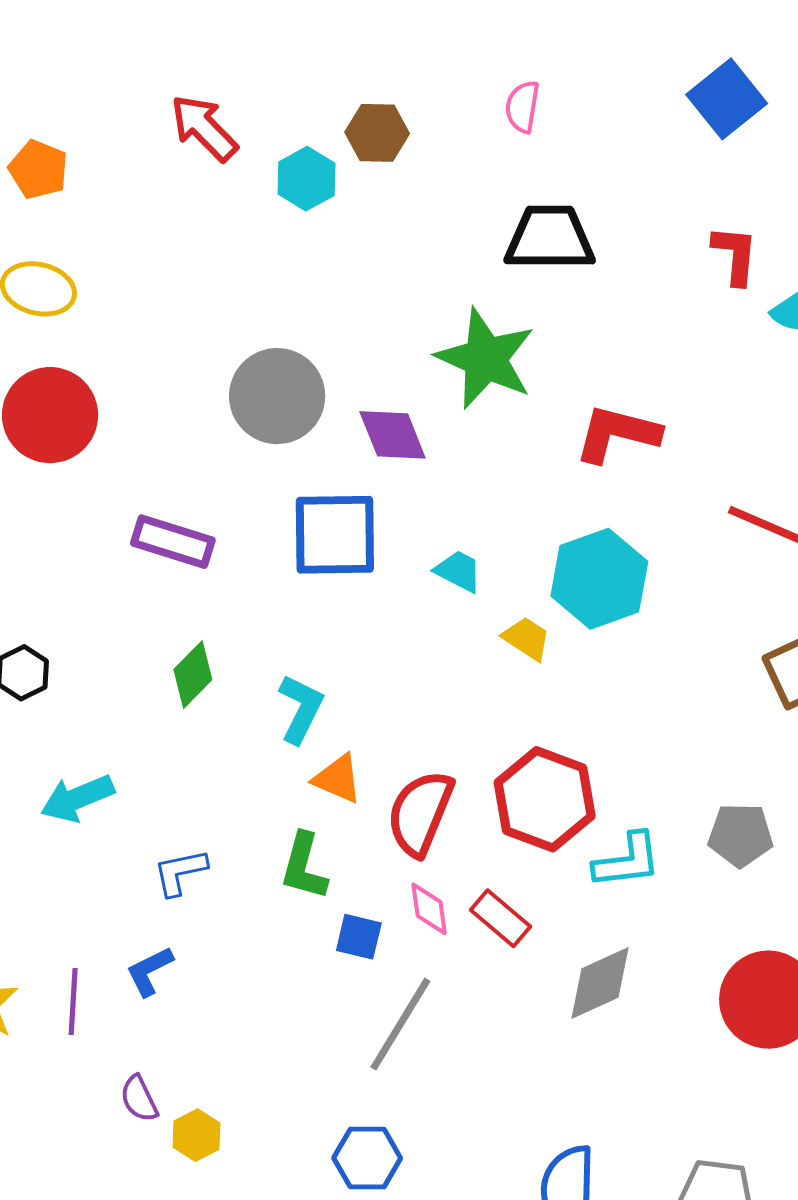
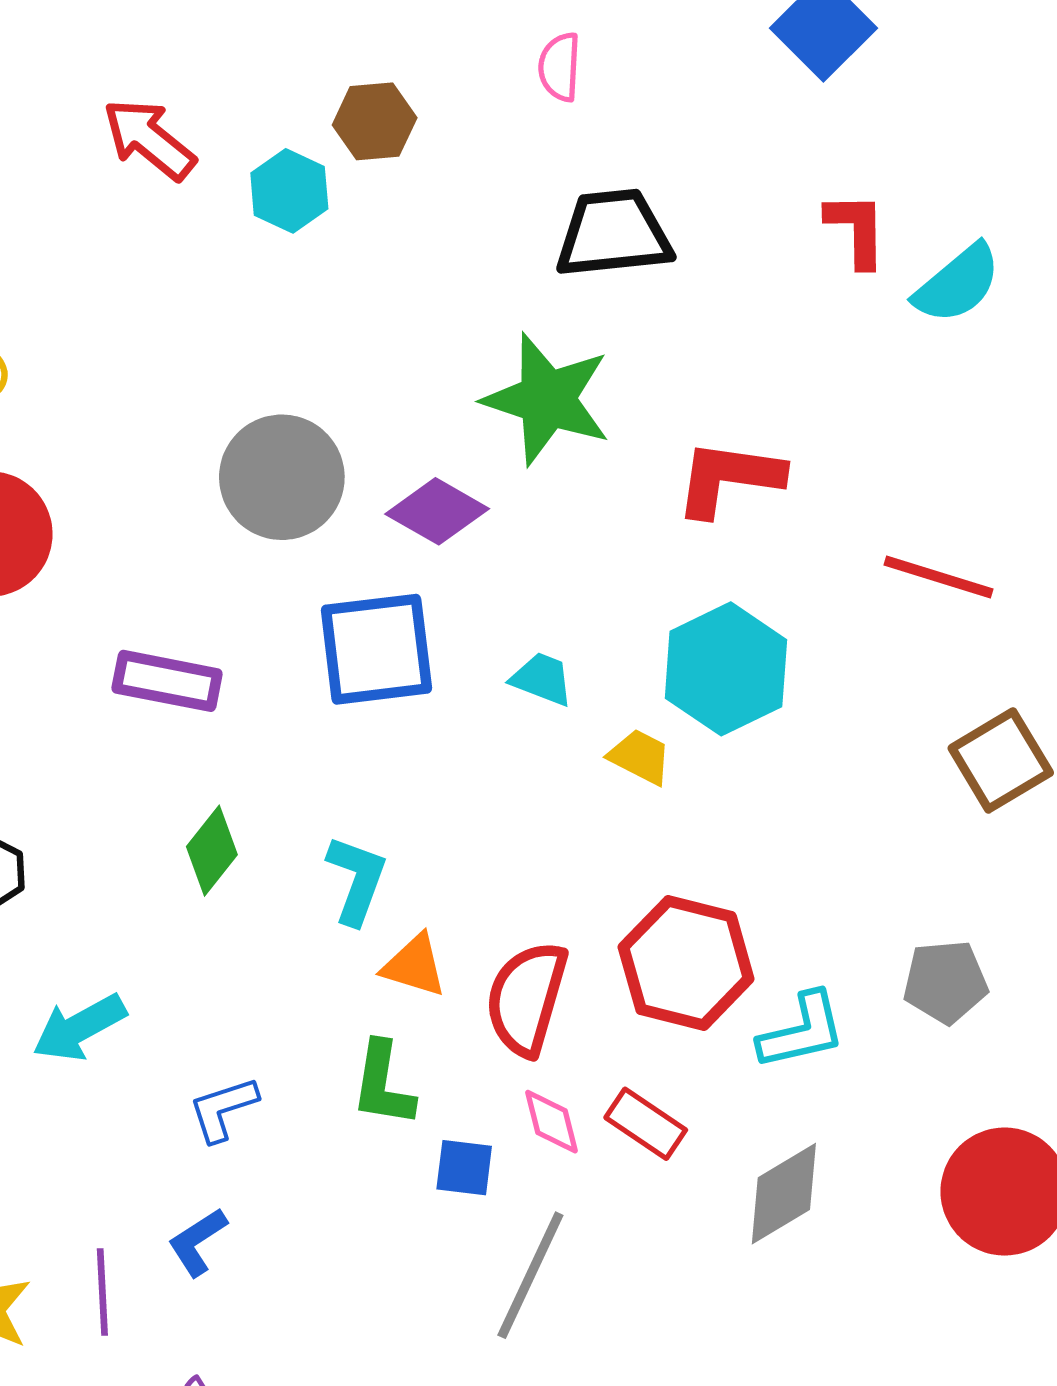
purple diamond: (393, 435) -> (437, 511), turned -32

